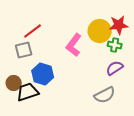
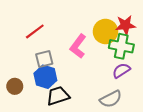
green cross: (115, 45) -> (121, 46), size x1.6
gray square: (24, 50) -> (44, 59), moved
black trapezoid: (28, 92) -> (58, 96), moved

